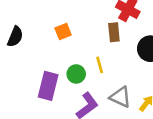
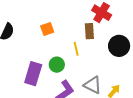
yellow line: (100, 65) -> (76, 49), moved

